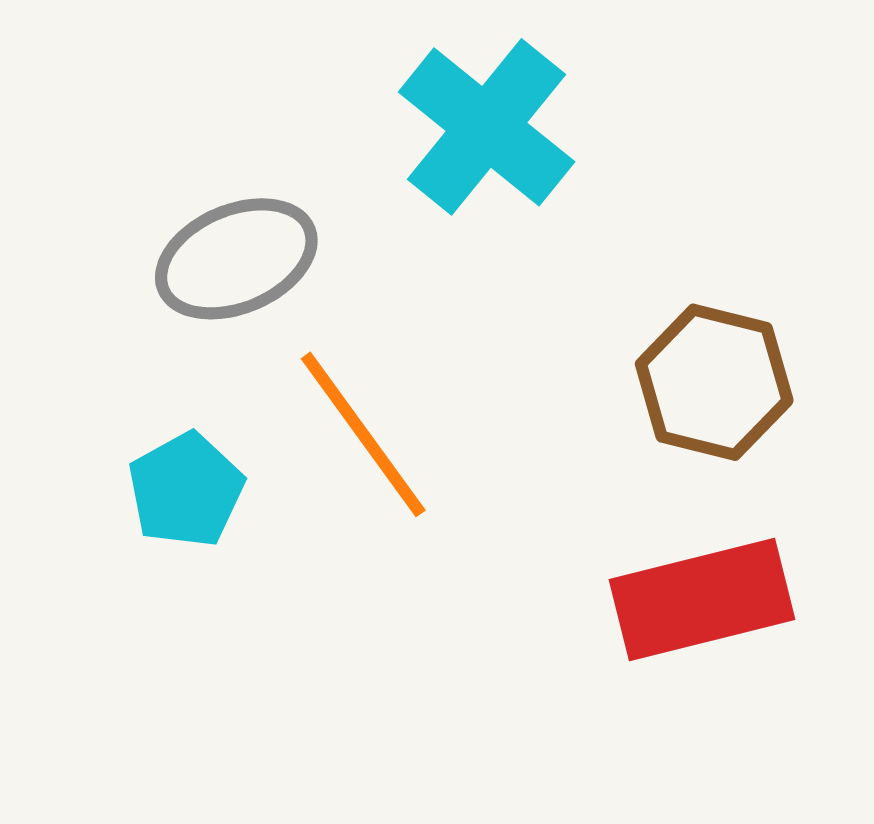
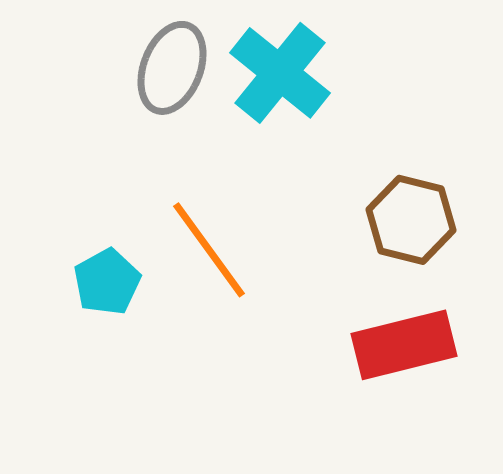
gray ellipse: (236, 259) -> (172, 68), moved, turned -46

